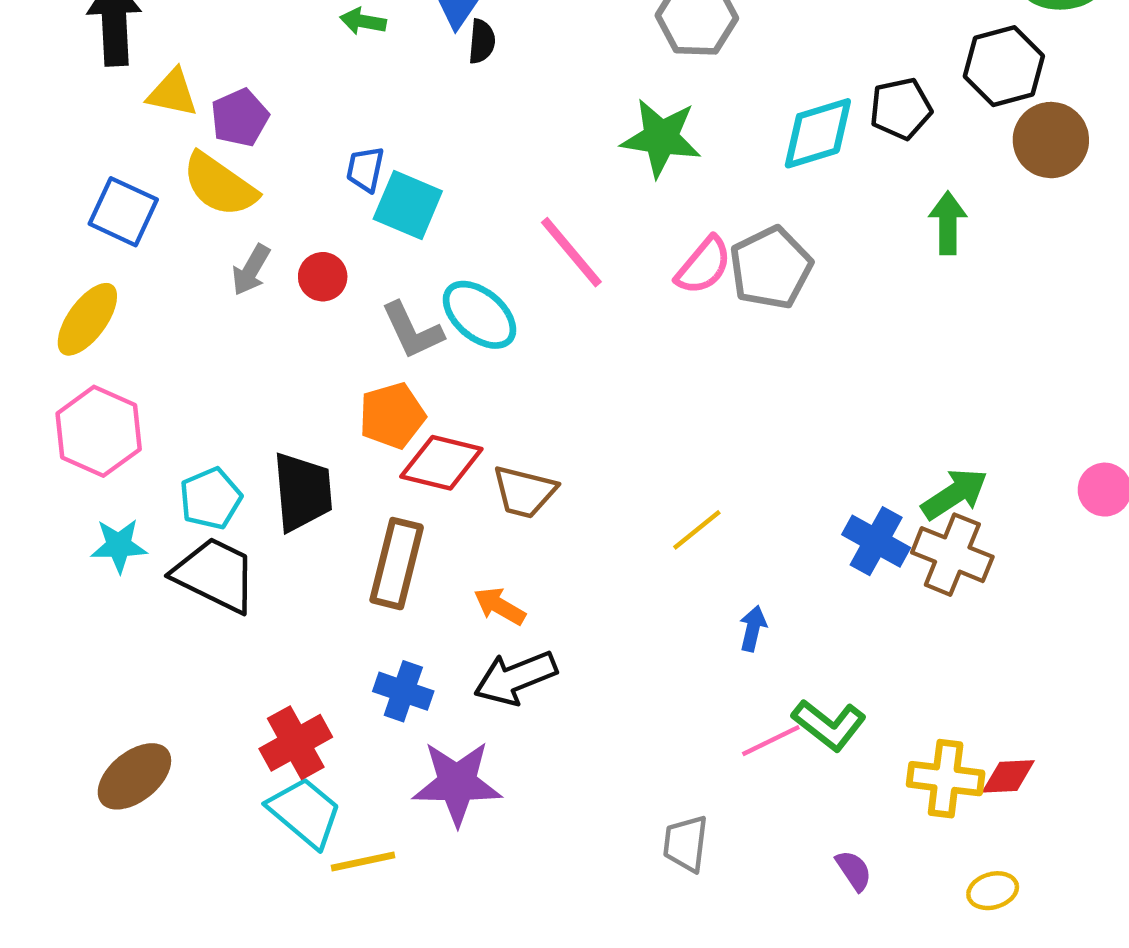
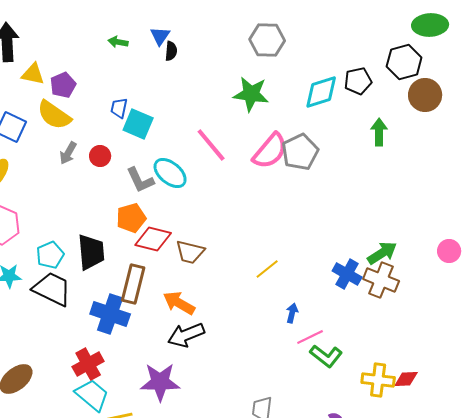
pink semicircle: (704, 266) -> (270, 151), size x1.4
orange arrow: (500, 606) -> (179, 303), size x1.4
blue cross: (403, 691) -> (110, 314), moved, size x1.5
pink line: (771, 741) -> (310, 337), moved

